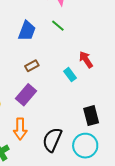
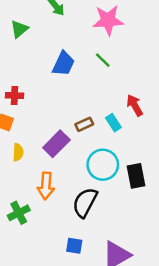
brown rectangle: (32, 66) -> (84, 124), moved
cyan circle: (85, 146) -> (103, 165), moved

